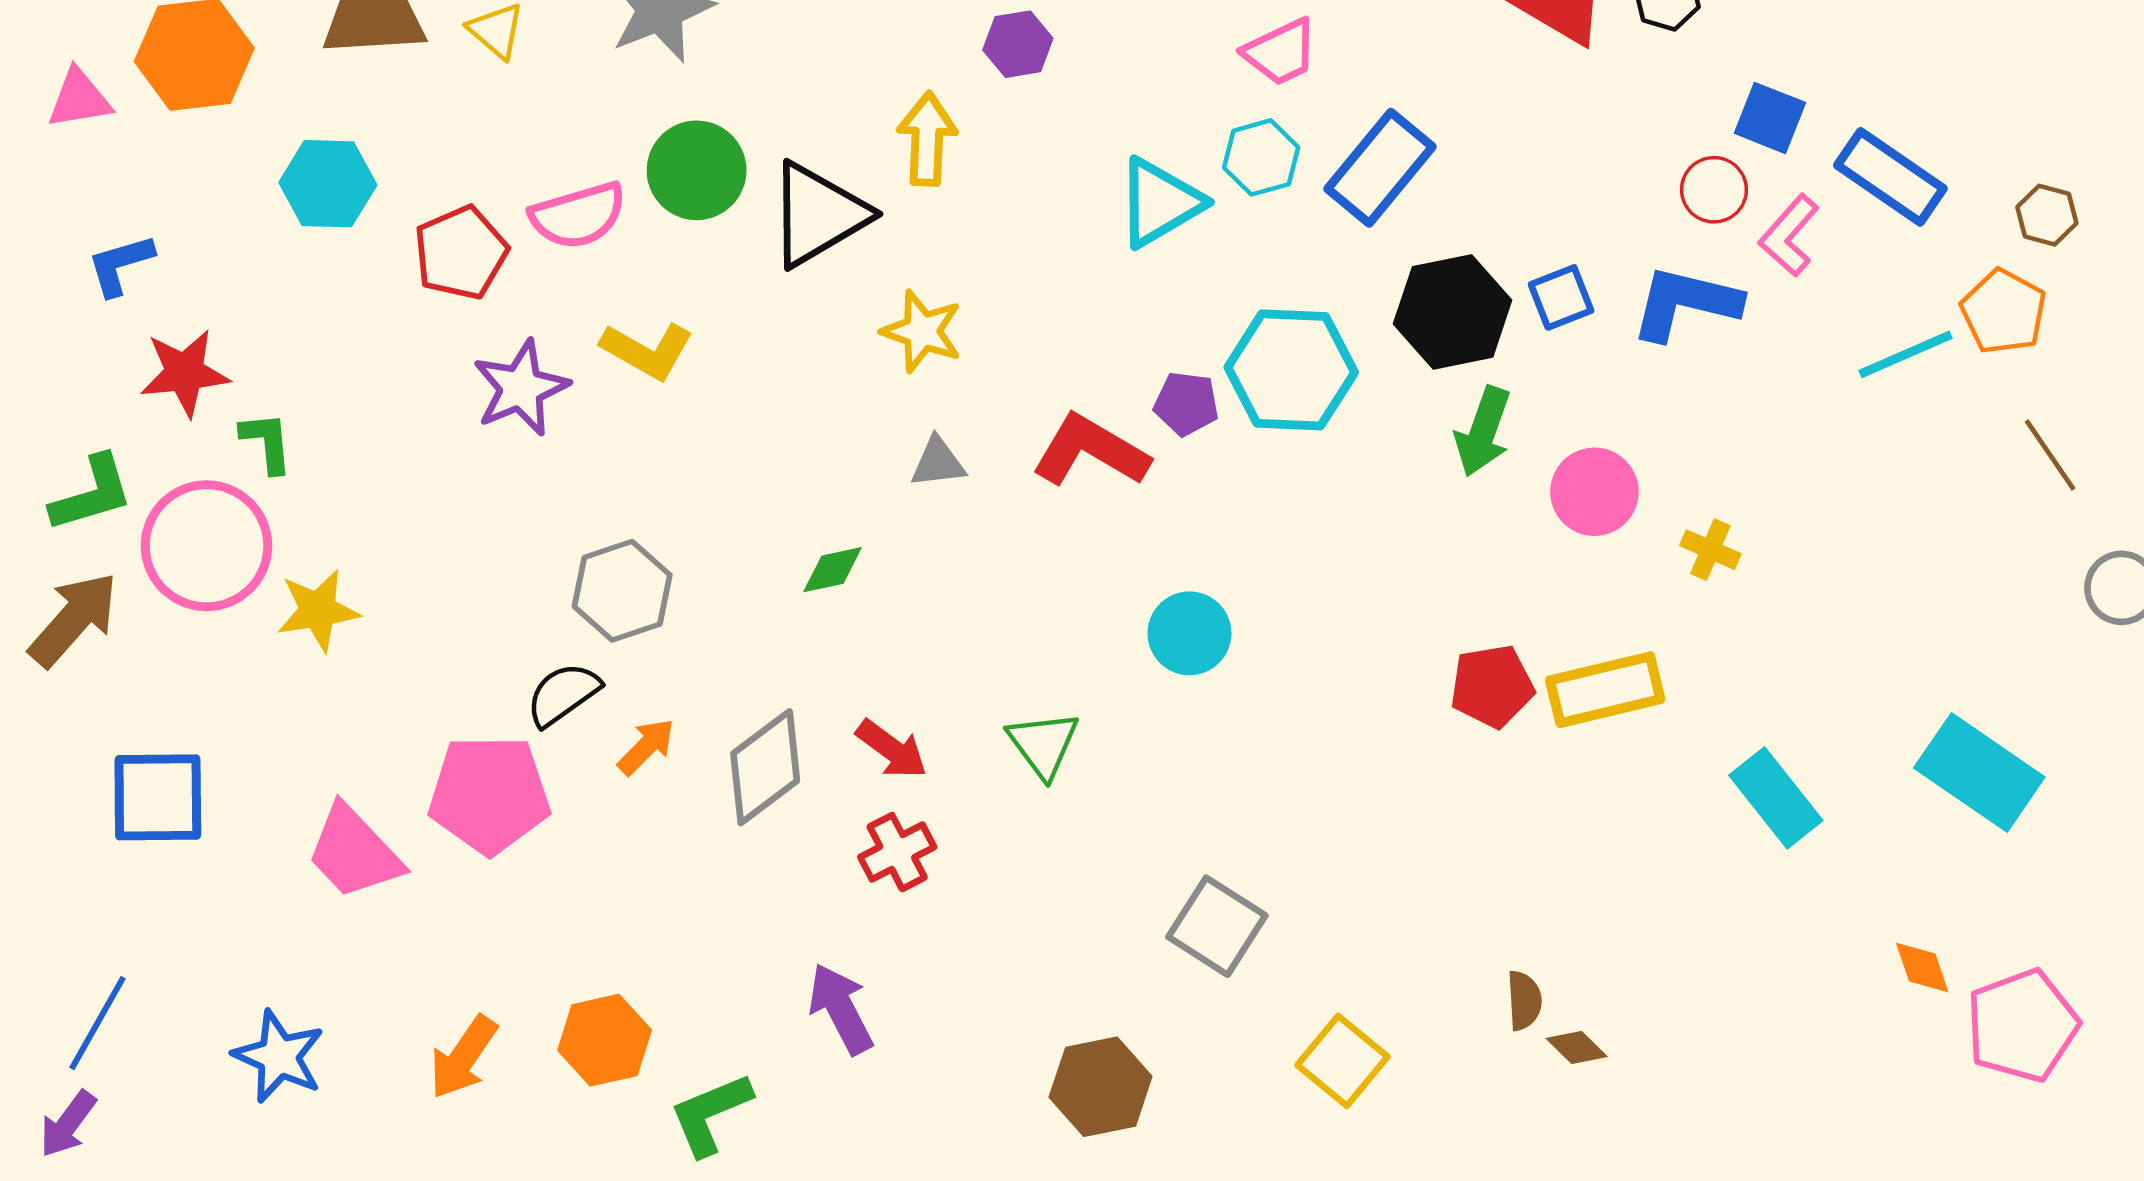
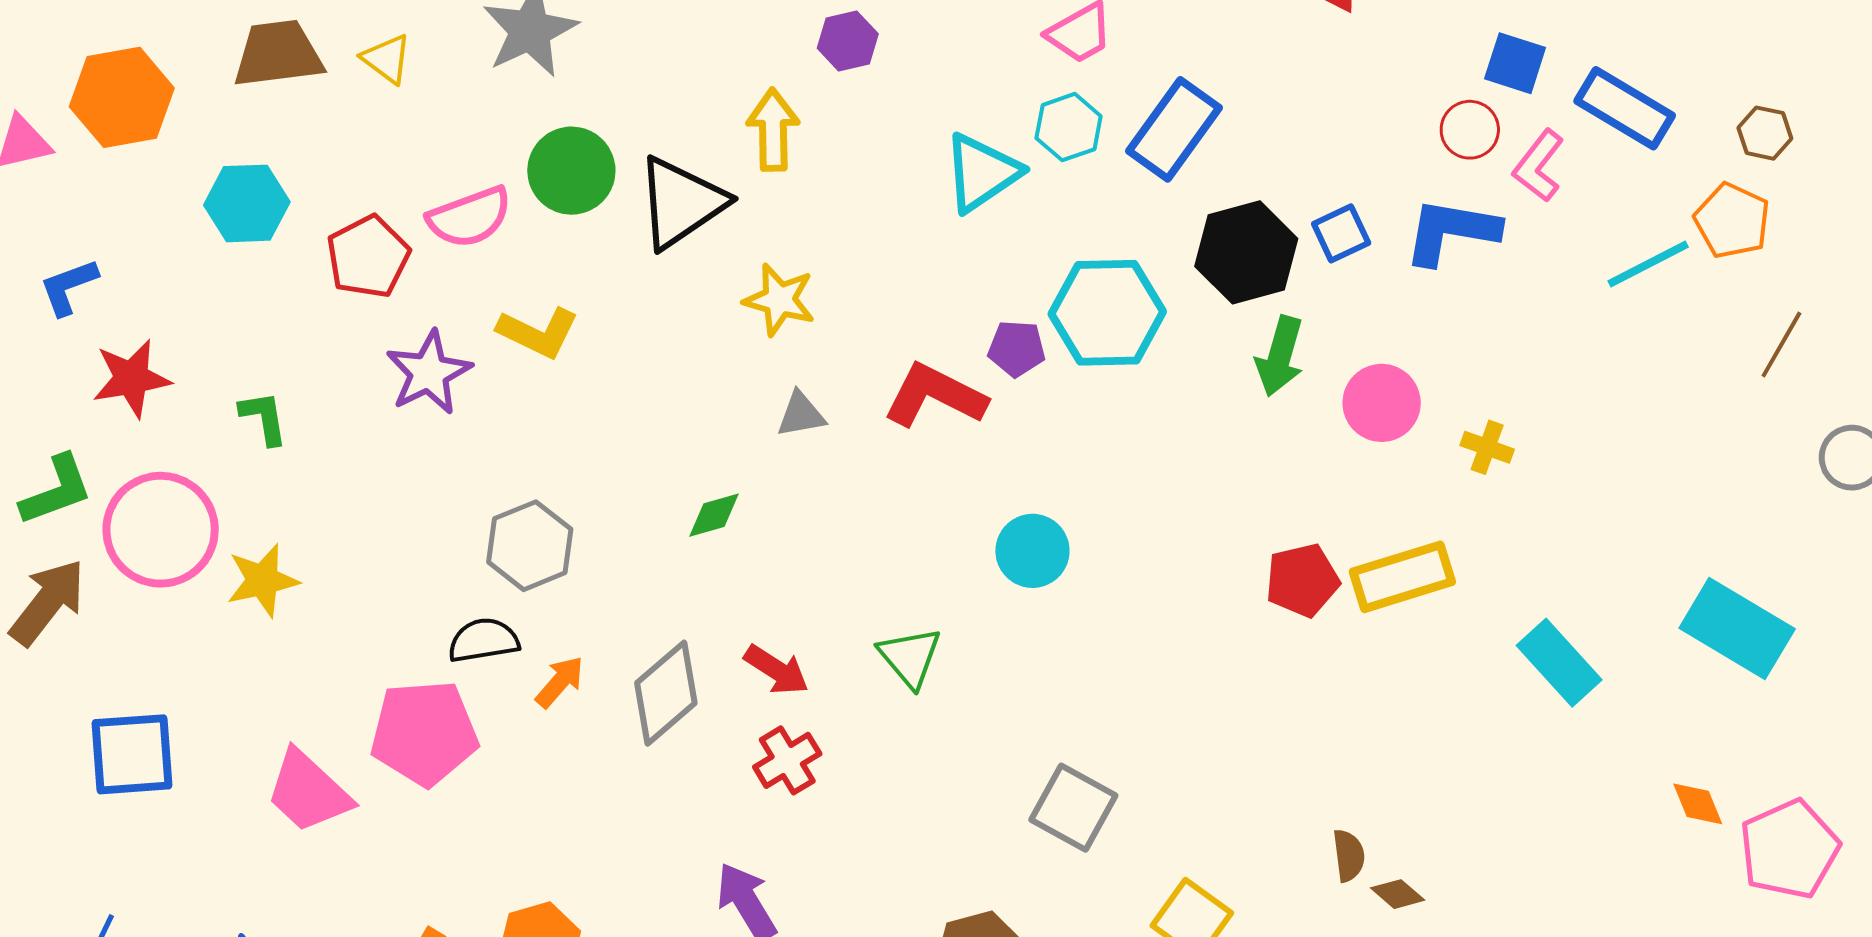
green L-shape: (267, 442) -> (264, 418), moved
brown line: (2050, 455) -> (1781, 344), turned 68
black semicircle: (563, 694) -> (484, 640), turned 30

